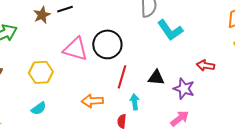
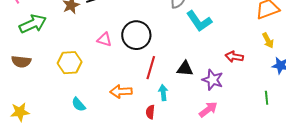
pink triangle: (75, 49) -> (104, 40), size x0.6
cyan semicircle: (39, 108) -> (79, 104), moved, turned 84

